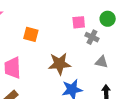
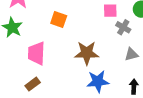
gray triangle: (101, 62) -> (131, 54), turned -32

